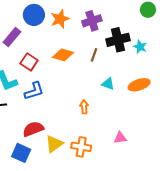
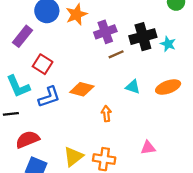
purple cross: (92, 21) -> (105, 32), moved
orange diamond: (63, 55) -> (82, 89), moved
brown line: (94, 55) -> (116, 54), turned 48
red semicircle: (33, 129) -> (28, 140), moved

